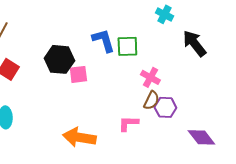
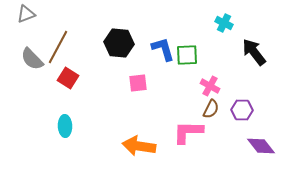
black hexagon: (59, 59) -> (119, 43), moved
purple hexagon: (165, 107) -> (242, 110), moved
pink L-shape: (128, 123) -> (188, 132), size x1.5

